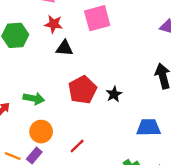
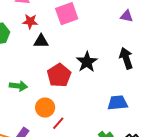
black star: (114, 94) -> (87, 62), moved, size x1.5
orange circle: (41, 132) -> (45, 108), moved

